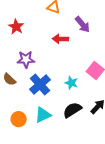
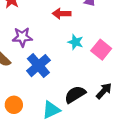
cyan star: (71, 83) -> (76, 42), moved
cyan triangle: (43, 115) -> (51, 110), moved

